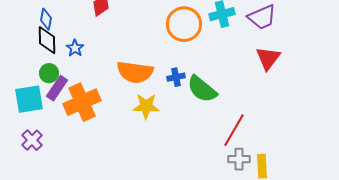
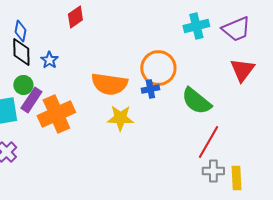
orange circle: (184, 24) -> (158, 68), moved
green semicircle: (202, 89) -> (196, 101), moved

